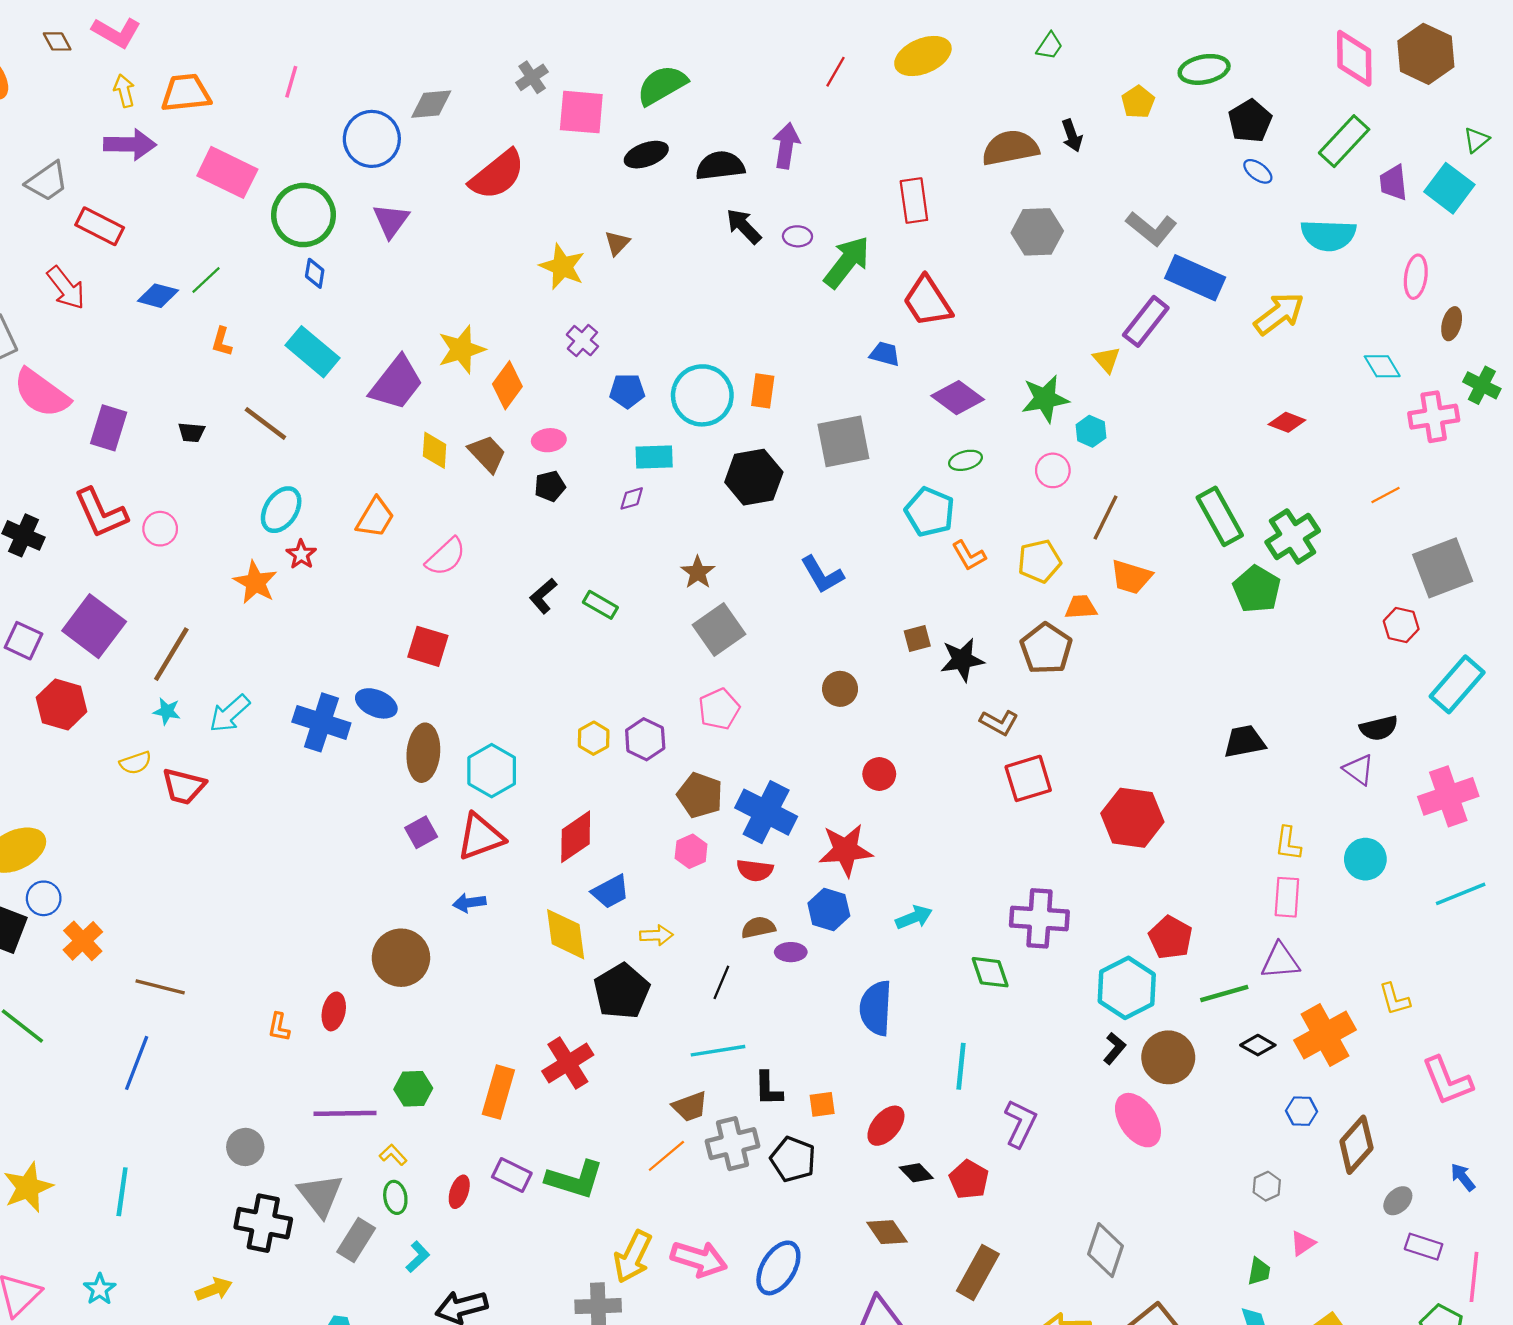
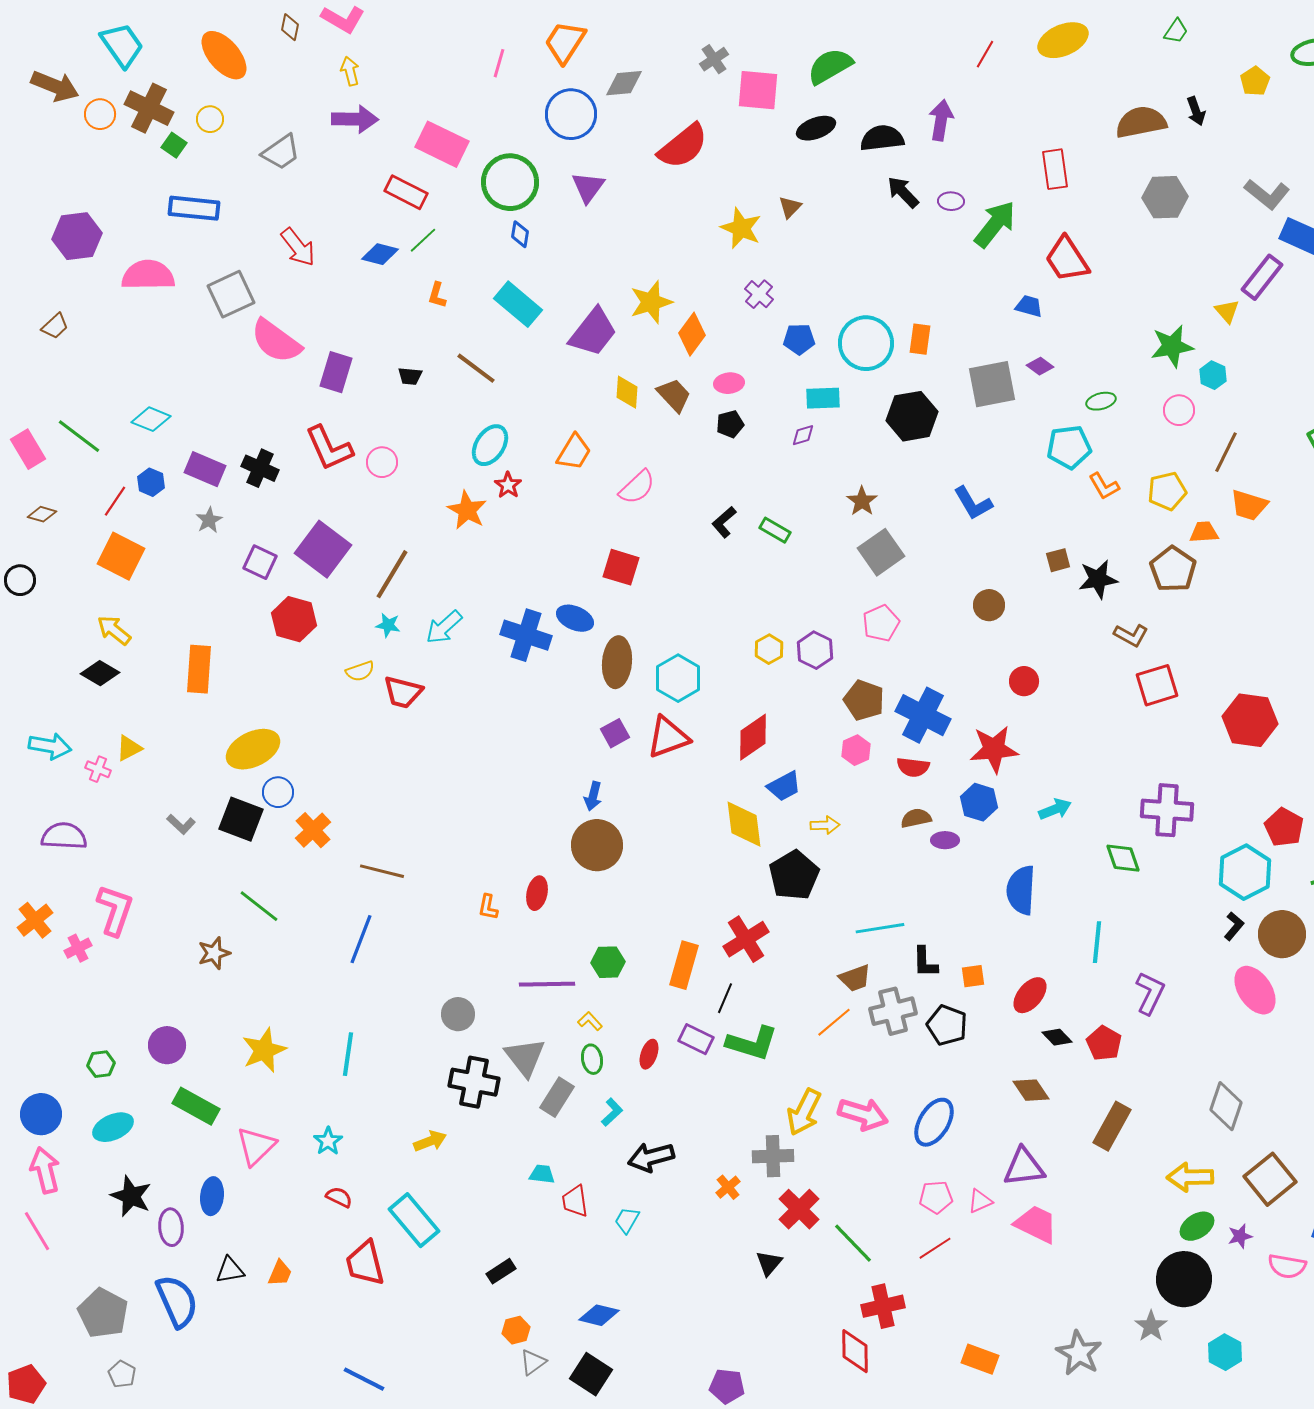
brown diamond: (57, 41) -> (290, 27), turned 40
orange trapezoid: (186, 93) -> (565, 42), moved, turned -51
red rectangle: (100, 226) -> (406, 192), moved
purple diamond: (958, 398) -> (1040, 366), moved, size x0.6
cyan pentagon: (930, 512) -> (1069, 447), turned -30
blue arrow: (469, 903) -> (593, 796), moved, turned -68
black line: (721, 982) -> (725, 998), moved

